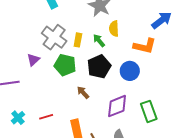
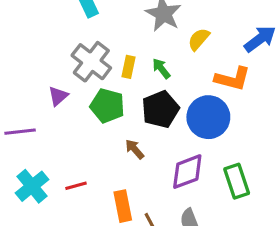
yellow semicircle: (114, 29) -> (199, 39), moved, turned 42
blue circle: (130, 71) -> (208, 117), size x1.4
cyan cross: (18, 118) -> (32, 186), size x1.5

